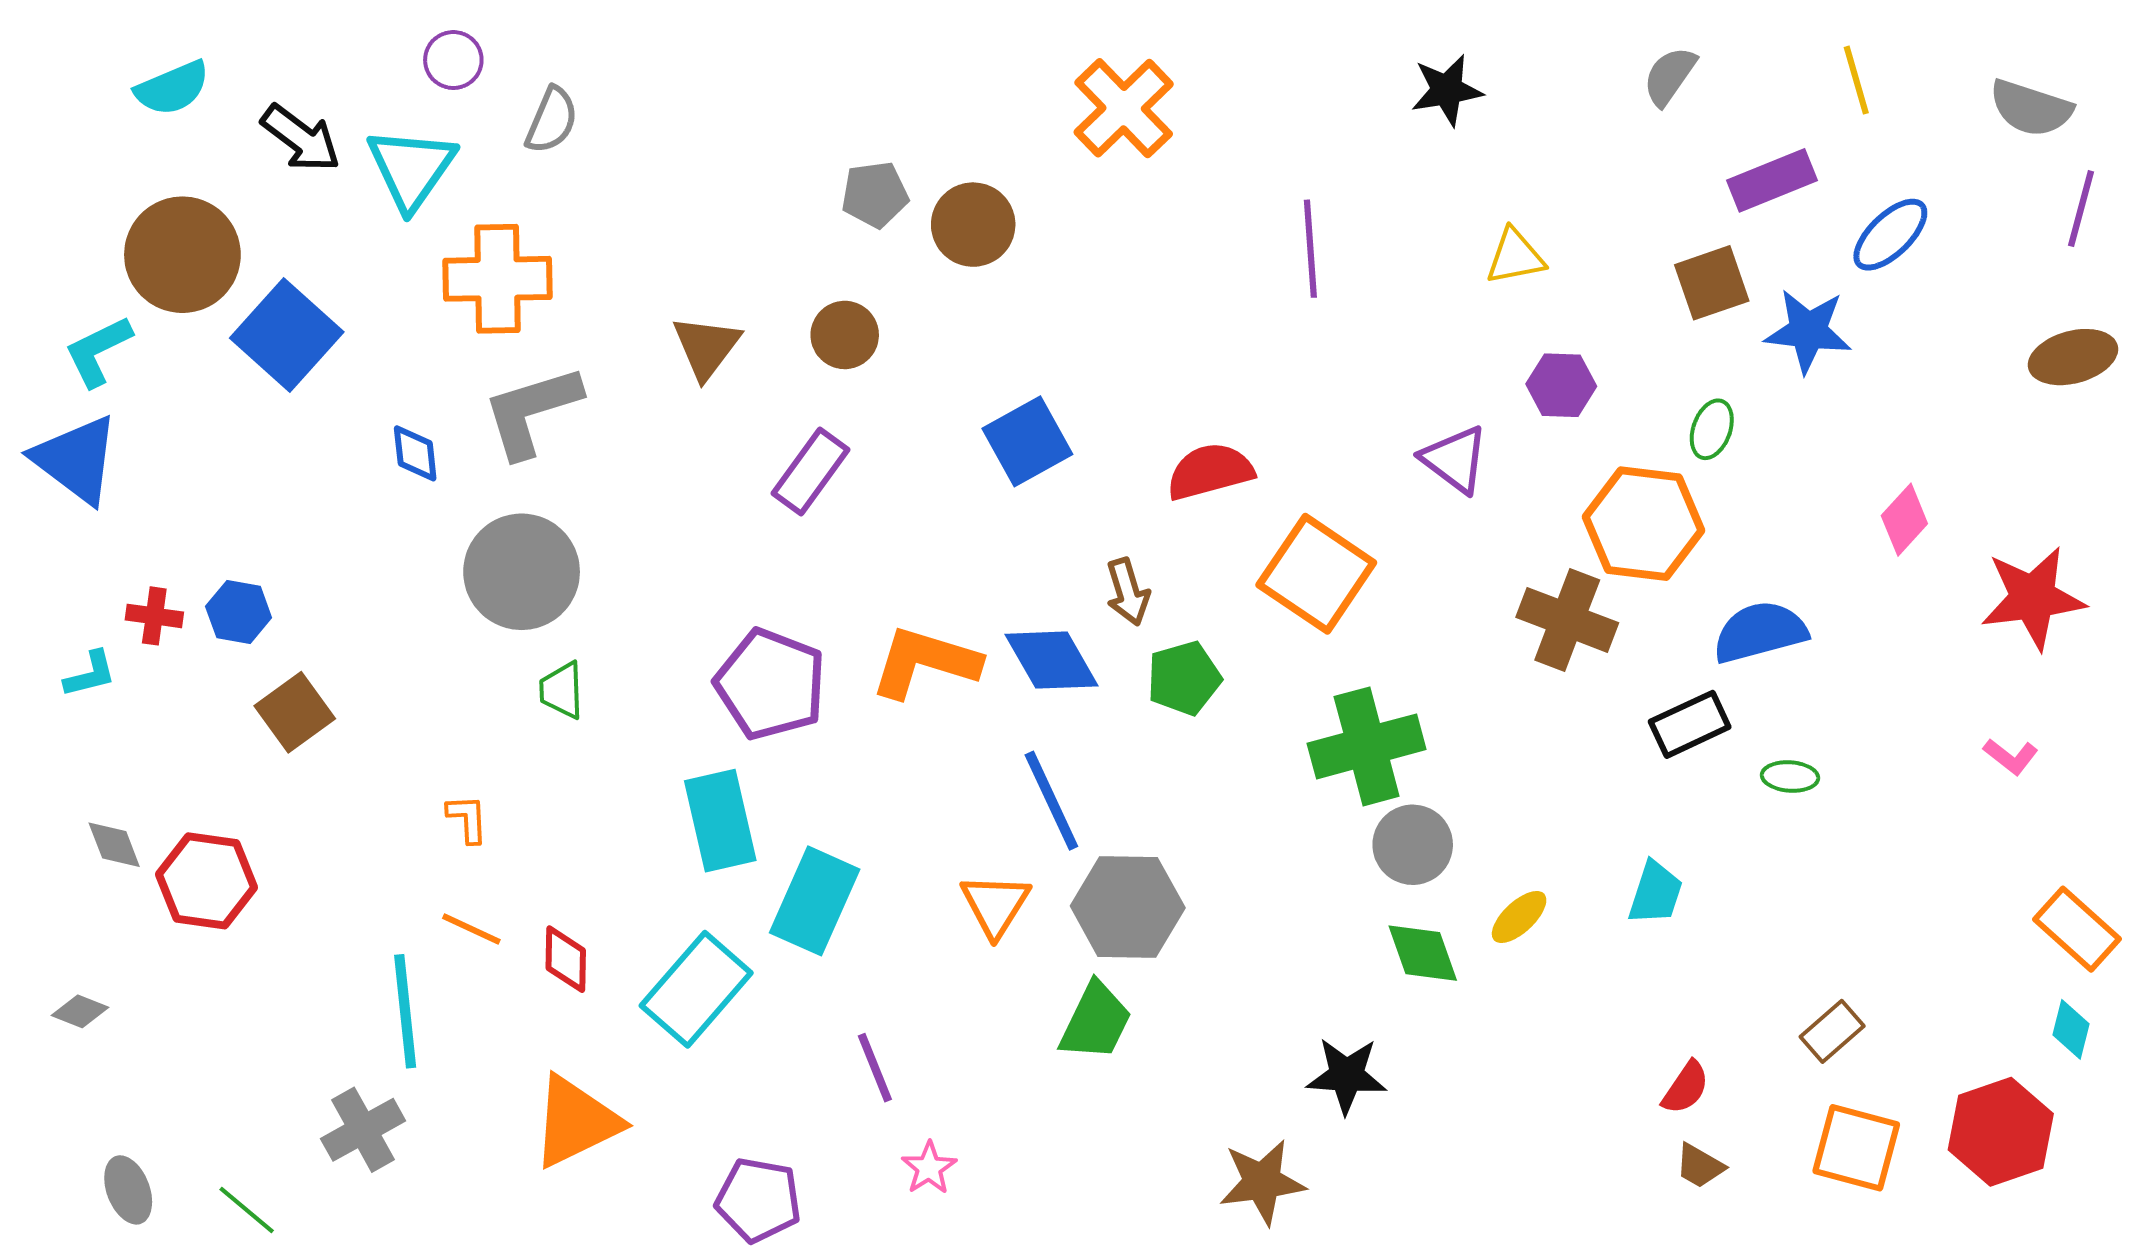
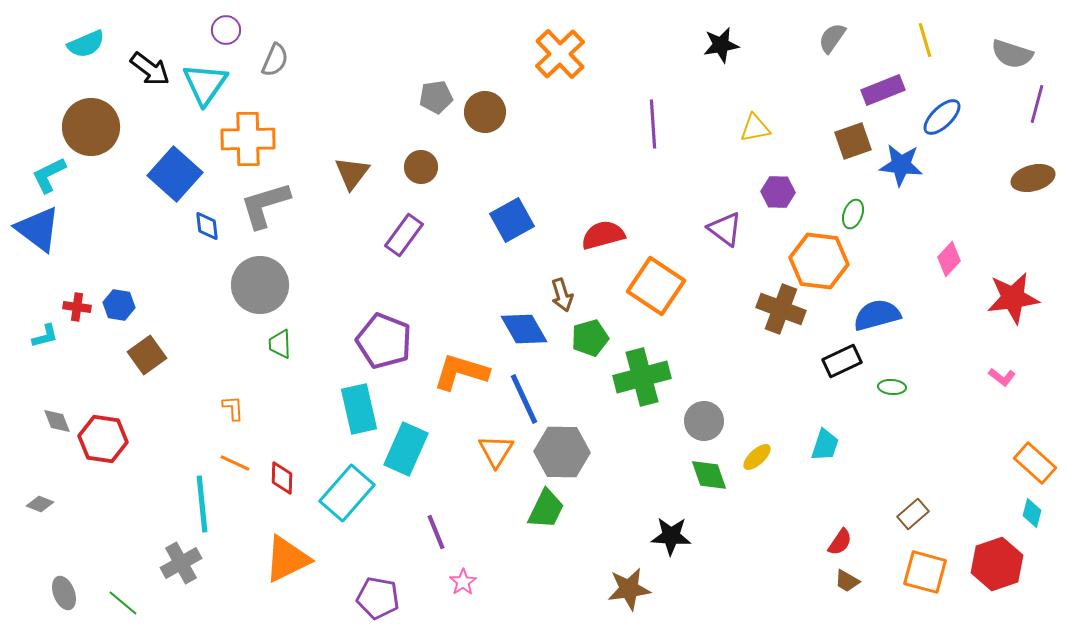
blue square: (287, 335) -> (175, 174), moved
orange L-shape: (925, 662) -> (461, 372), moved
green cross: (1367, 746) -> (642, 377), moved

